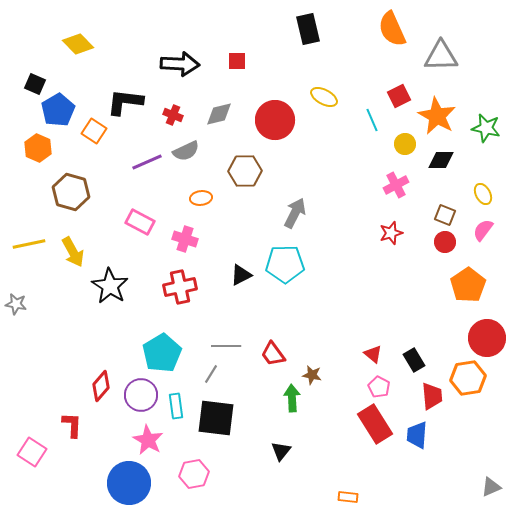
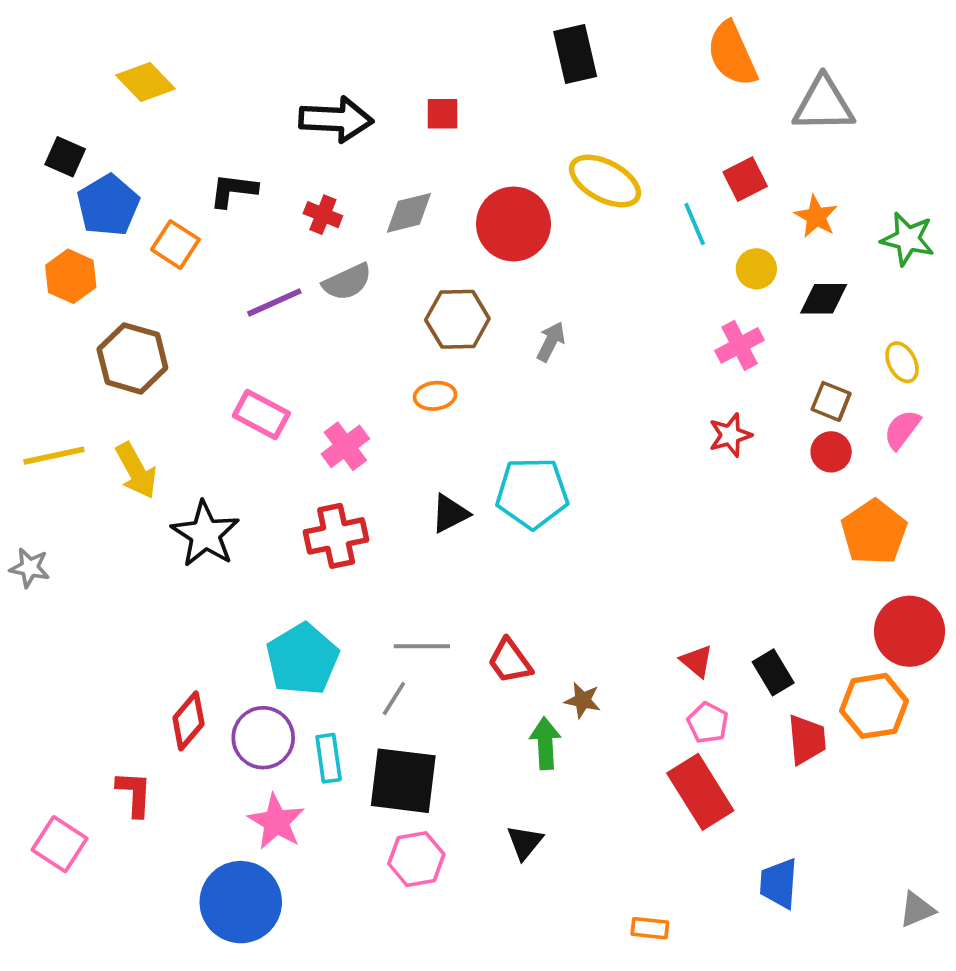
yellow ellipse: (324, 97) -> (605, 181), size x1.4
black L-shape: (125, 102) -> (233, 190), size x0.7
orange star: (437, 116) -> (816, 217), size x0.6
orange ellipse: (201, 198) -> (435, 396), moved
gray arrow: (295, 213) -> (551, 342), moved, size x0.7
pink cross: (185, 239) -> (345, 446), turned 35
blue trapezoid: (417, 435) -> (779, 883), moved
pink hexagon: (194, 474) -> (416, 859), moved

